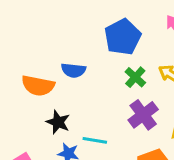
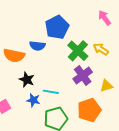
blue pentagon: (123, 37) -> (57, 27), moved
green cross: (135, 77) -> (78, 51), size x1.5

